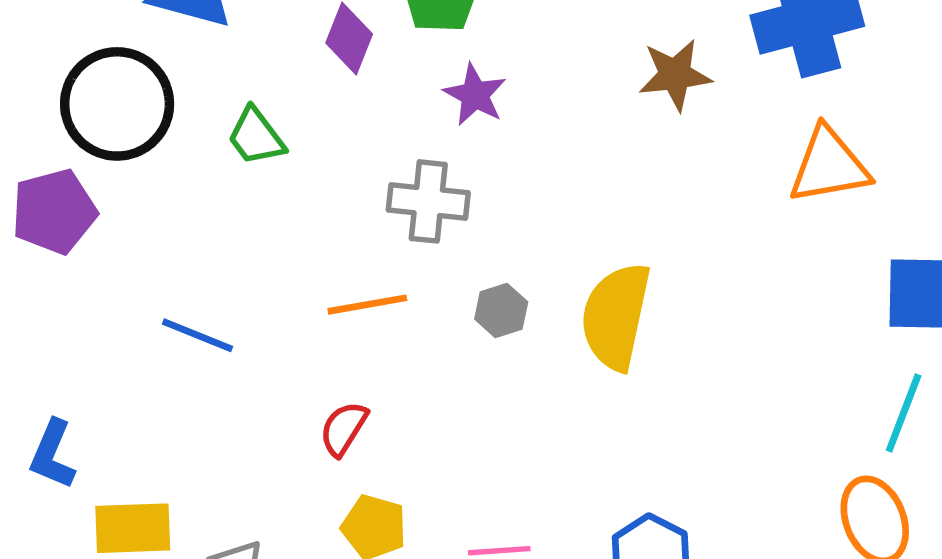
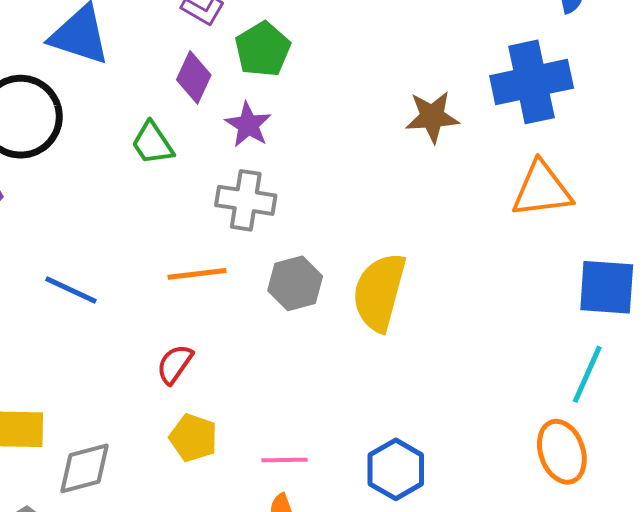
purple star: (475, 95) -> (248, 125), moved
green trapezoid: (256, 137) -> (152, 143), moved
gray hexagon: (501, 310) -> (295, 283), size x1.4

